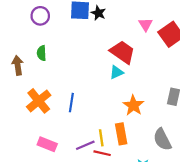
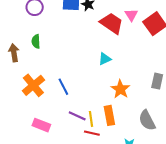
red trapezoid: (122, 52) -> (112, 23), moved
blue line: (71, 103) -> (63, 87), turned -36
purple line: (85, 145) -> (77, 116), moved, turned 48

